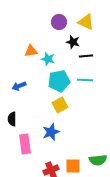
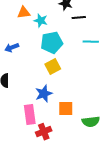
cyan line: (85, 80) -> (91, 42), moved
pink rectangle: (25, 144) -> (30, 115), moved
orange square: (73, 166) -> (66, 109), moved

